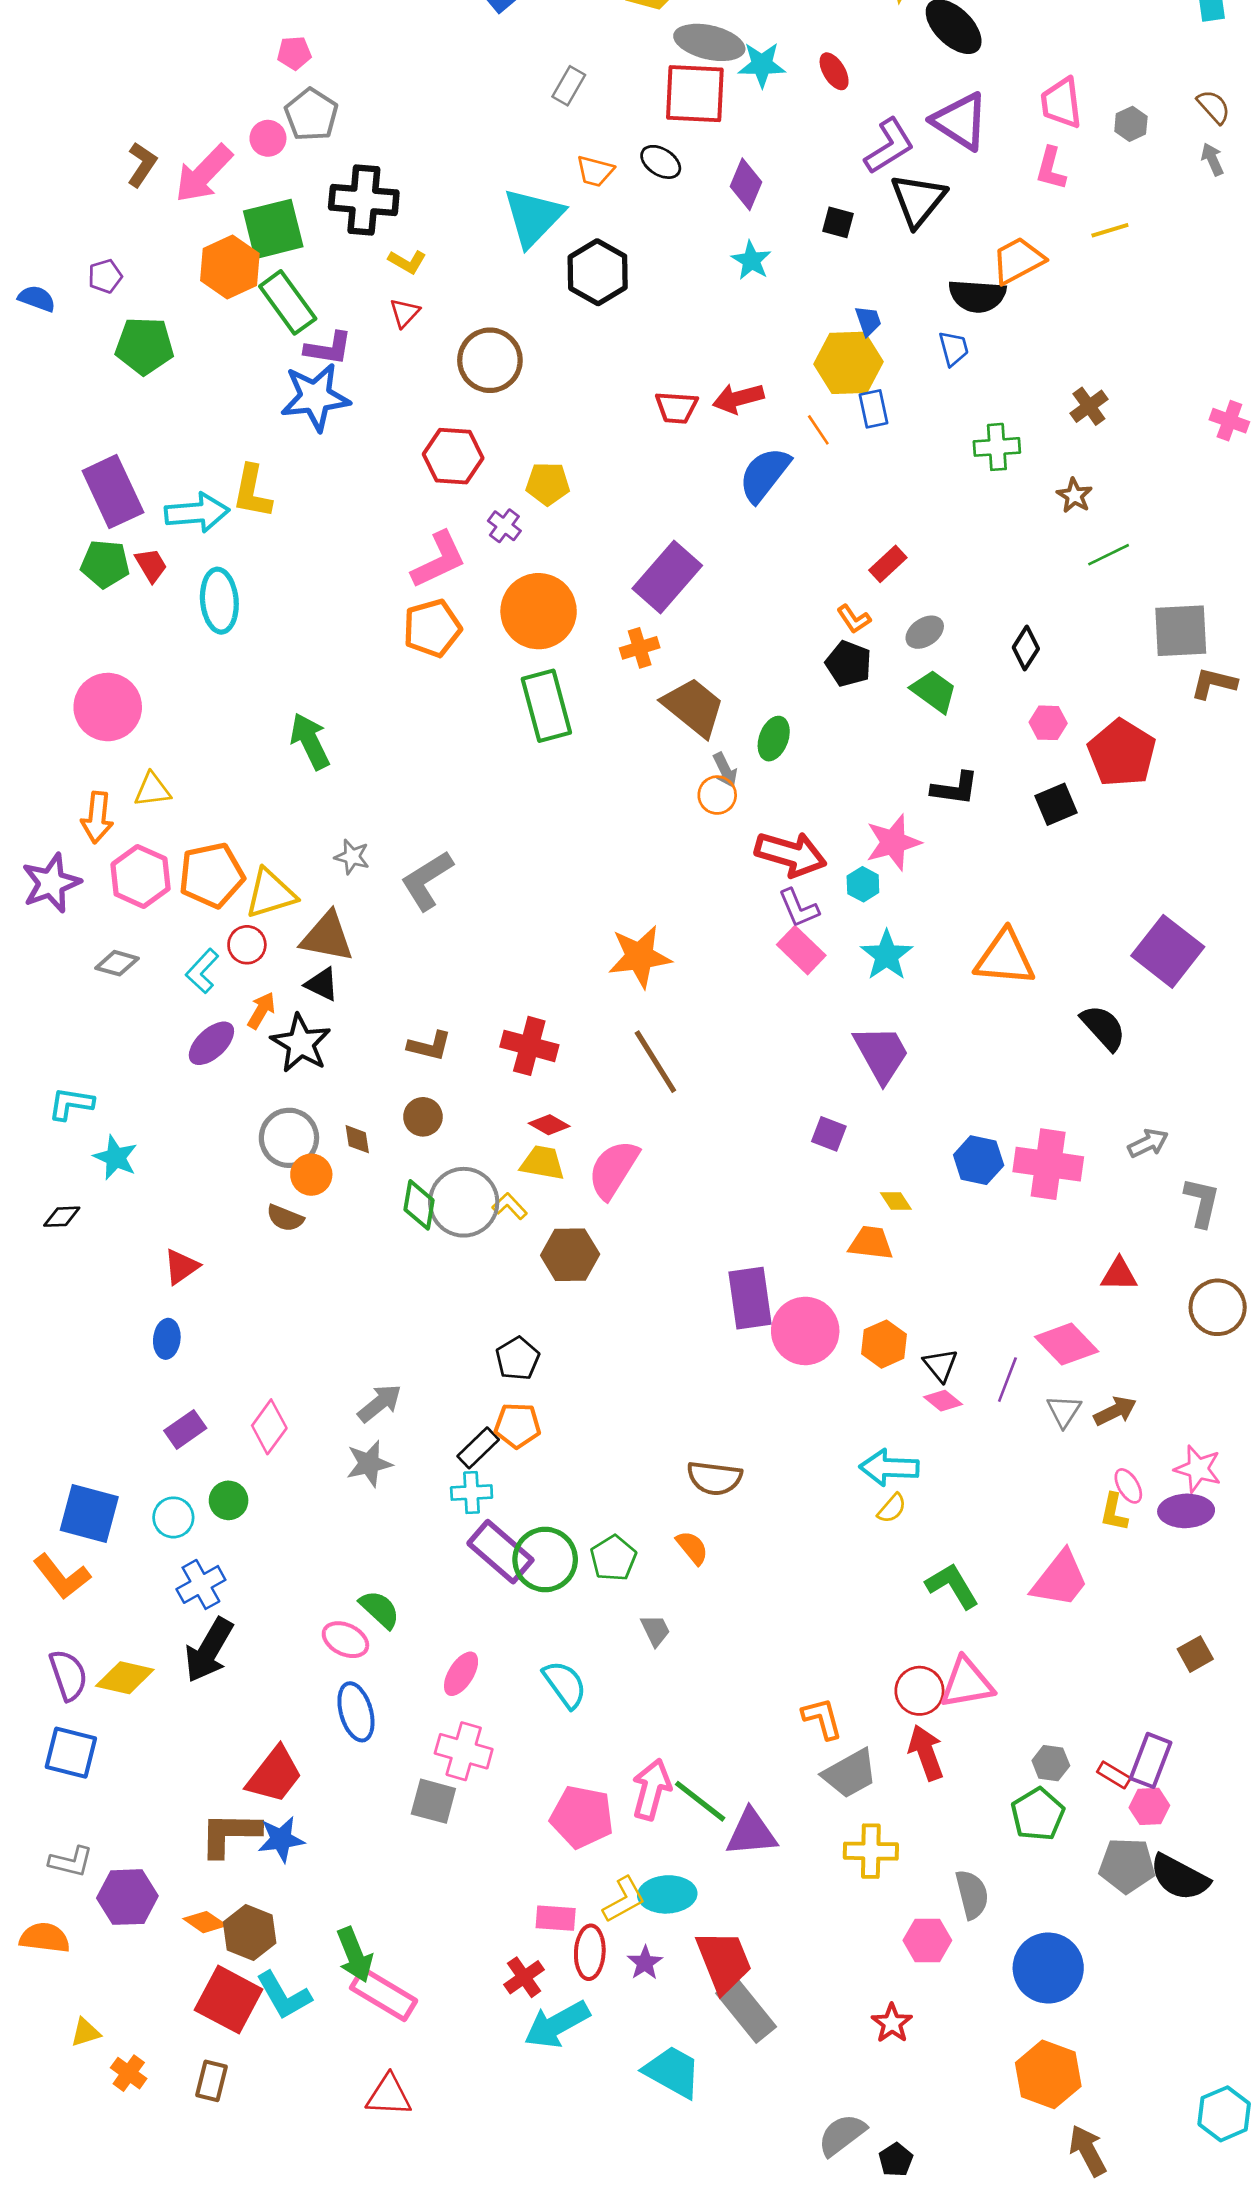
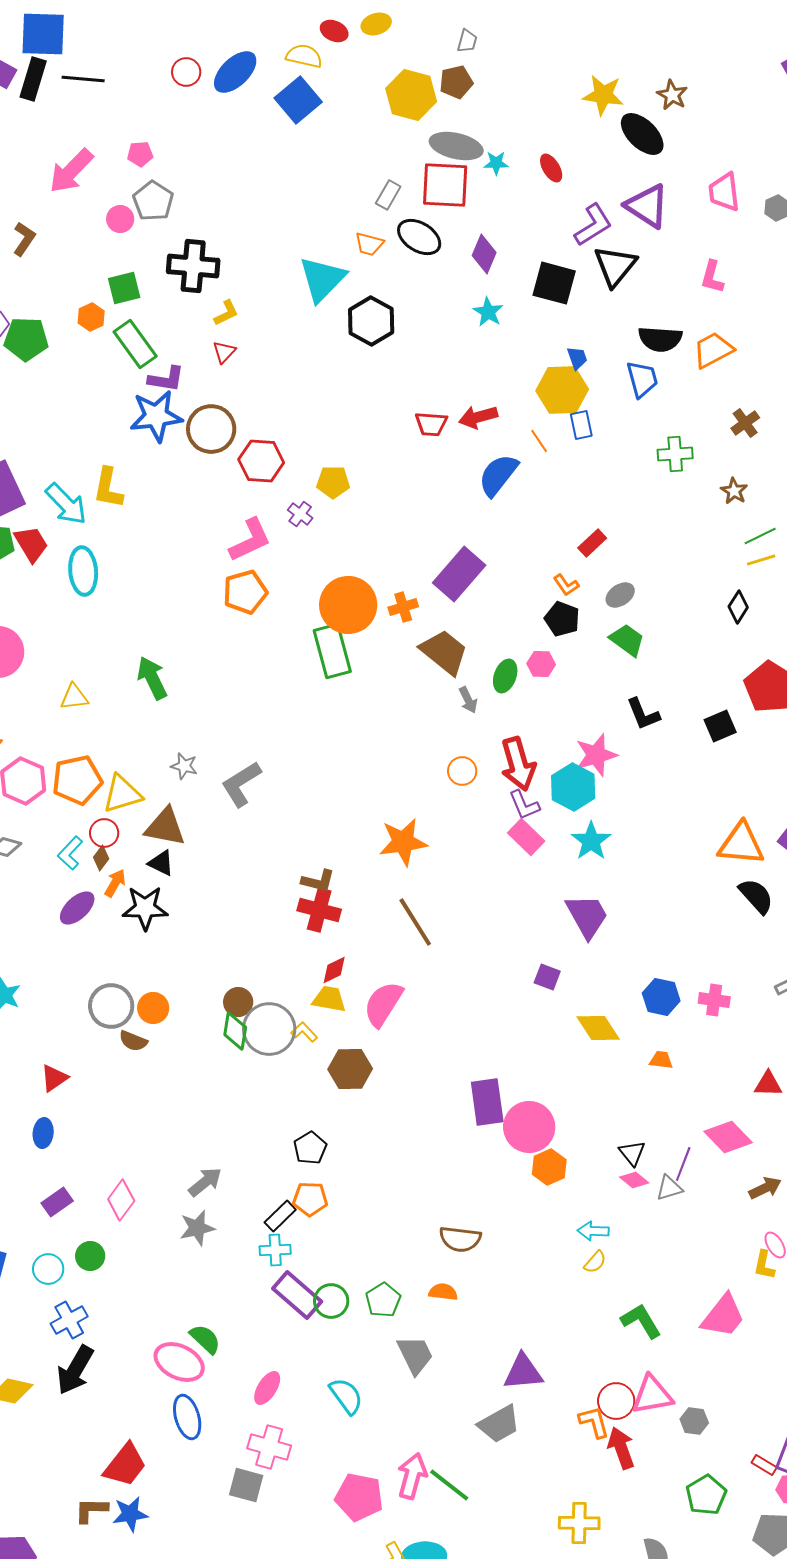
cyan star: (762, 65) -> (496, 163), size x0.7
gray rectangle: (569, 86) -> (388, 195), moved
black ellipse: (661, 162) -> (419, 237), size x1.4
pink L-shape: (1051, 168) -> (712, 277), moved
pink arrow: (204, 174) -> (71, 171), moved
black square: (838, 222) -> (554, 283), size x1.8
green square: (273, 229) -> (124, 288), size x0.7
yellow line: (1110, 230) -> (761, 560), moved
orange trapezoid: (1018, 260) -> (713, 350), moved
yellow L-shape: (407, 262) -> (226, 313), turned -56
orange hexagon: (230, 267) -> (91, 317), size x0.6
green pentagon: (144, 346) -> (26, 339), moved
blue trapezoid: (954, 348) -> (642, 379), size x1.4
brown circle: (490, 360) -> (211, 429), moved
cyan arrow: (197, 513) -> (66, 504), turned 51
red trapezoid: (151, 565) -> (31, 544), size x1.4
purple rectangle: (667, 577) -> (459, 574), moved
orange circle: (539, 611) -> (348, 605), moved
black diamond: (1026, 648) -> (738, 607), moved
pink hexagon: (1048, 723) -> (541, 664), moved
black L-shape: (955, 788) -> (643, 714), turned 60
yellow triangle: (152, 790) -> (74, 697), moved
orange circle: (717, 795) -> (462, 771), moved
red arrow: (791, 854) -> (518, 764), turned 58
cyan hexagon: (863, 884) -> (573, 787), size x1.8
orange triangle: (1005, 958) -> (741, 844), moved
black star: (301, 1043) -> (145, 908), turned -30
brown L-shape: (430, 1046) -> (318, 881), moved
brown circle: (423, 1117) -> (238, 1002), moved
red diamond: (549, 1125) -> (334, 970), turned -56
gray circle: (289, 1138) -> (111, 1006), moved
brown diamond: (357, 1139) -> (101, 858), moved, turned 45
pink cross: (1048, 1164) -> (714, 1000), size x0.6
yellow diamond: (896, 1201) -> (598, 1028), size x1.8
orange trapezoid: (871, 1243) -> (661, 1060), moved, size x0.7
orange hexagon: (884, 1344) -> (549, 1167), moved
gray triangle: (1064, 1411) -> (669, 1188), moved, turned 40
cyan arrow: (889, 1468) -> (593, 1231), size x0.7
orange semicircle: (692, 1548) -> (443, 1292), turned -44
green circle: (545, 1559) -> (331, 1301), size x0.7
gray trapezoid: (655, 1630) -> (415, 1355), size x1.6
pink ellipse: (345, 1640) -> (179, 1362), size x1.4
orange L-shape: (822, 1718) -> (594, 1422), moved
gray hexagon: (1051, 1763) -> (694, 1421), moved
gray trapezoid: (850, 1774) -> (499, 1424), moved
purple triangle: (751, 1833) -> (523, 1372), moved
brown L-shape: (230, 1834) -> (91, 1510), size x0.7

